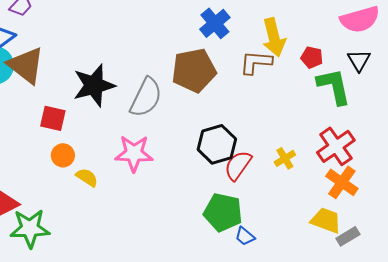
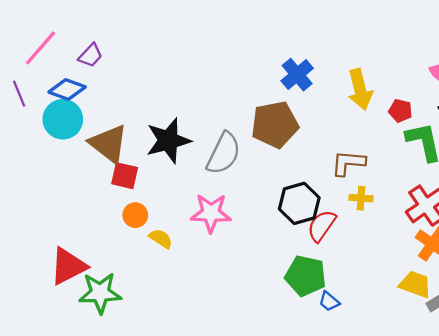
brown L-shape: (256, 62) -> (348, 163), moved
brown triangle: (26, 65) -> (109, 144), moved
yellow cross: (285, 158) -> (361, 198), moved, turned 35

